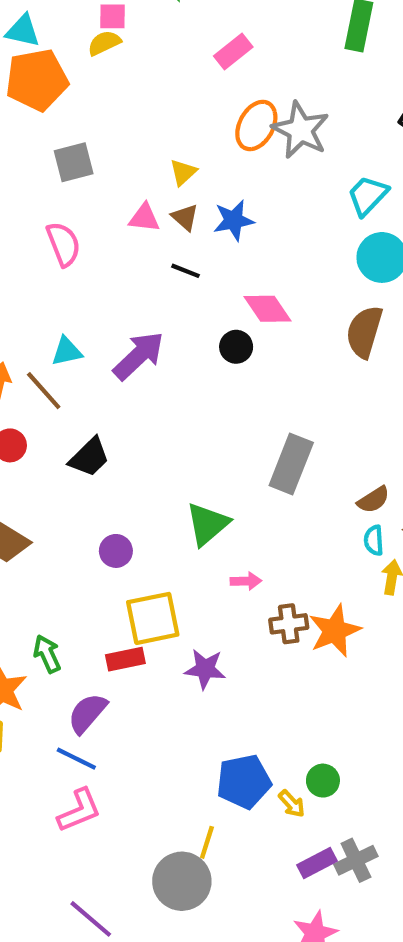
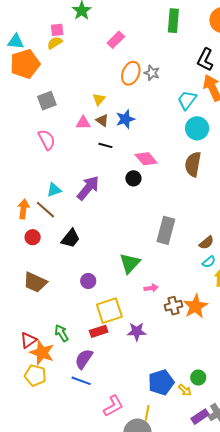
gray star: (301, 130) -> (152, 73), size x0.6
cyan semicircle: (374, 540) -> (209, 262), turned -120
pink L-shape: (79, 810) -> (113, 406), moved

